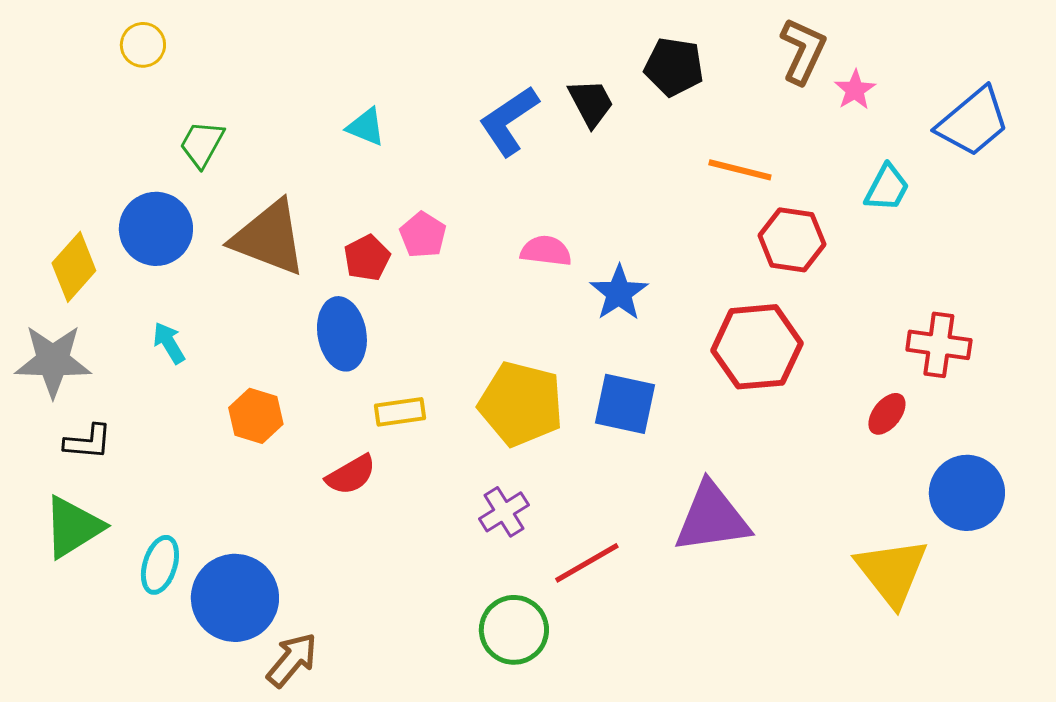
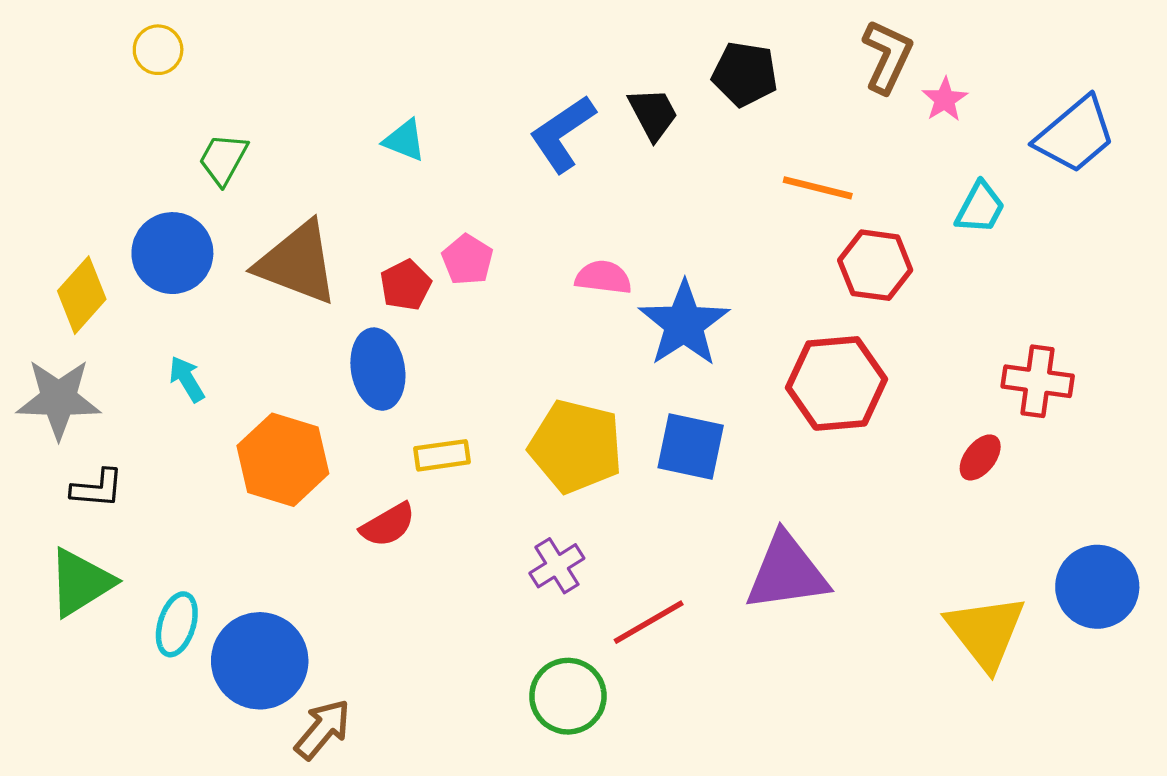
blue star: (619, 293) -> (684, 324), size x1.4
orange hexagon: (256, 416) -> (283, 460), size x1.5
blue circle: (967, 493) -> (1097, 587), moved

